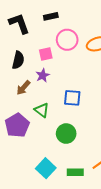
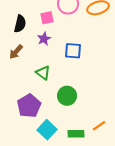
brown arrow: (23, 88) -> (16, 52), moved
blue square: (72, 98) -> (73, 51), moved
purple pentagon: (17, 125) -> (29, 106), moved

